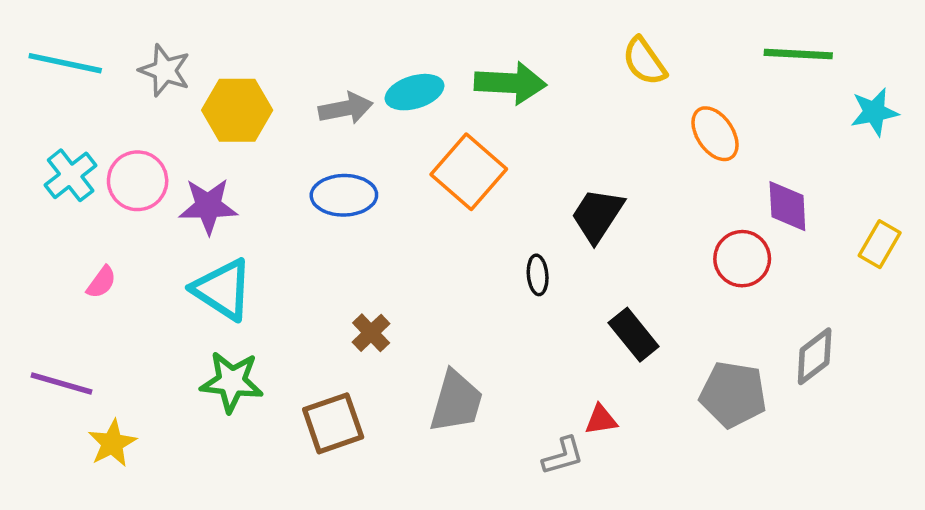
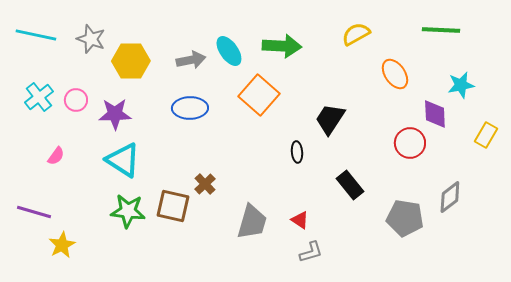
yellow semicircle: (644, 61) -> (356, 34), turned 96
cyan ellipse: (415, 92) -> (229, 51), turned 72
cyan star: (874, 112) -> (461, 85), moved
pink circle: (138, 181) -> (76, 100), size x0.7
red triangle: (601, 420) -> (300, 220), moved, turned 42
brown square: (333, 423) -> (173, 206), moved, turned 32

